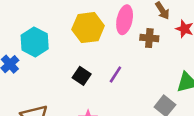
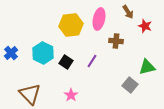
brown cross: (149, 38) -> (116, 41), moved
cyan hexagon: (35, 42) -> (43, 53), moved

